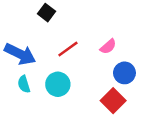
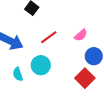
cyan semicircle: (24, 84) -> (18, 74), moved

